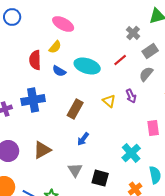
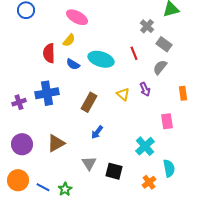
gray rectangle: (150, 51) -> (164, 44), turned 70
red line: (120, 60) -> (134, 53), turned -72

